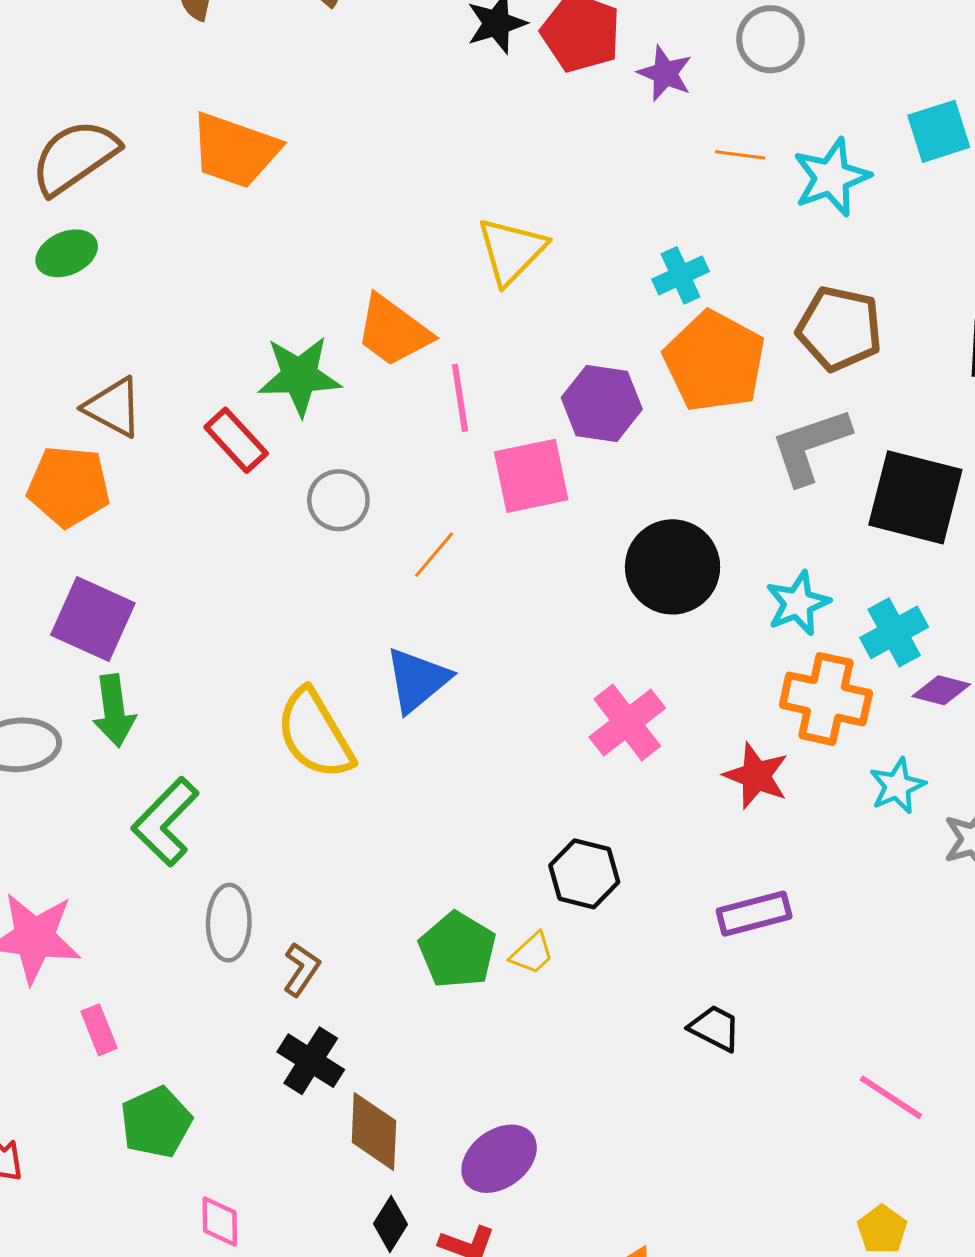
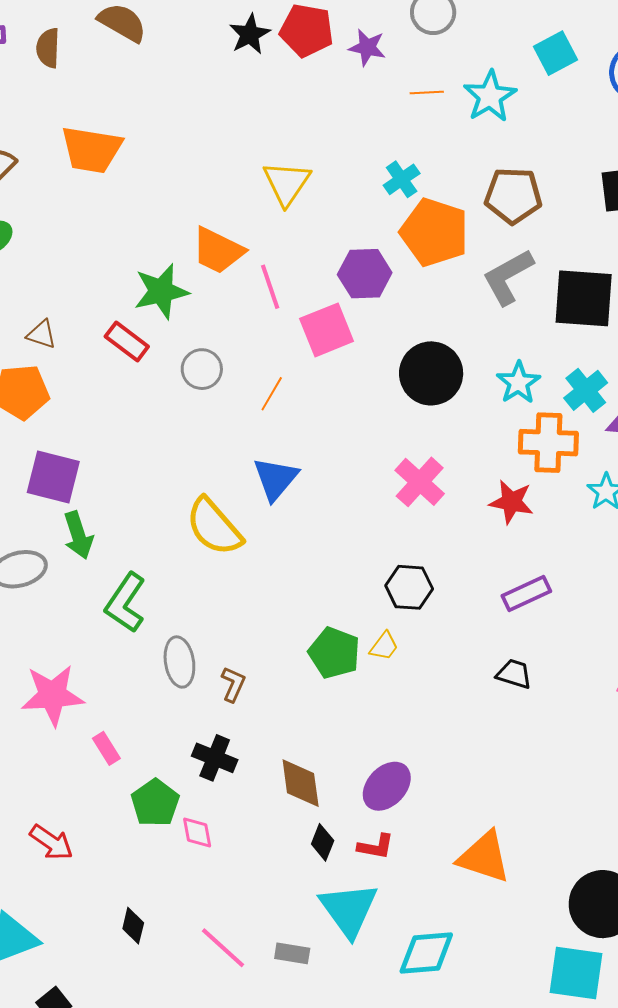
brown triangle: (113, 407) -> (42, 334), size x0.7
black cross: (311, 1061) -> (215, 758), moved
pink diamond: (220, 1222) -> (197, 832), moved

